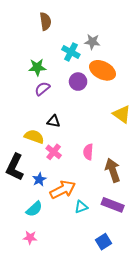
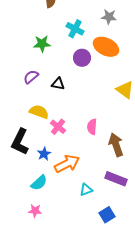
gray star: (92, 42) -> (109, 17), moved
purple semicircle: (42, 89) -> (31, 77), moved
black triangle: (54, 121) -> (58, 84), moved
cyan triangle: (81, 207) -> (86, 190), moved

